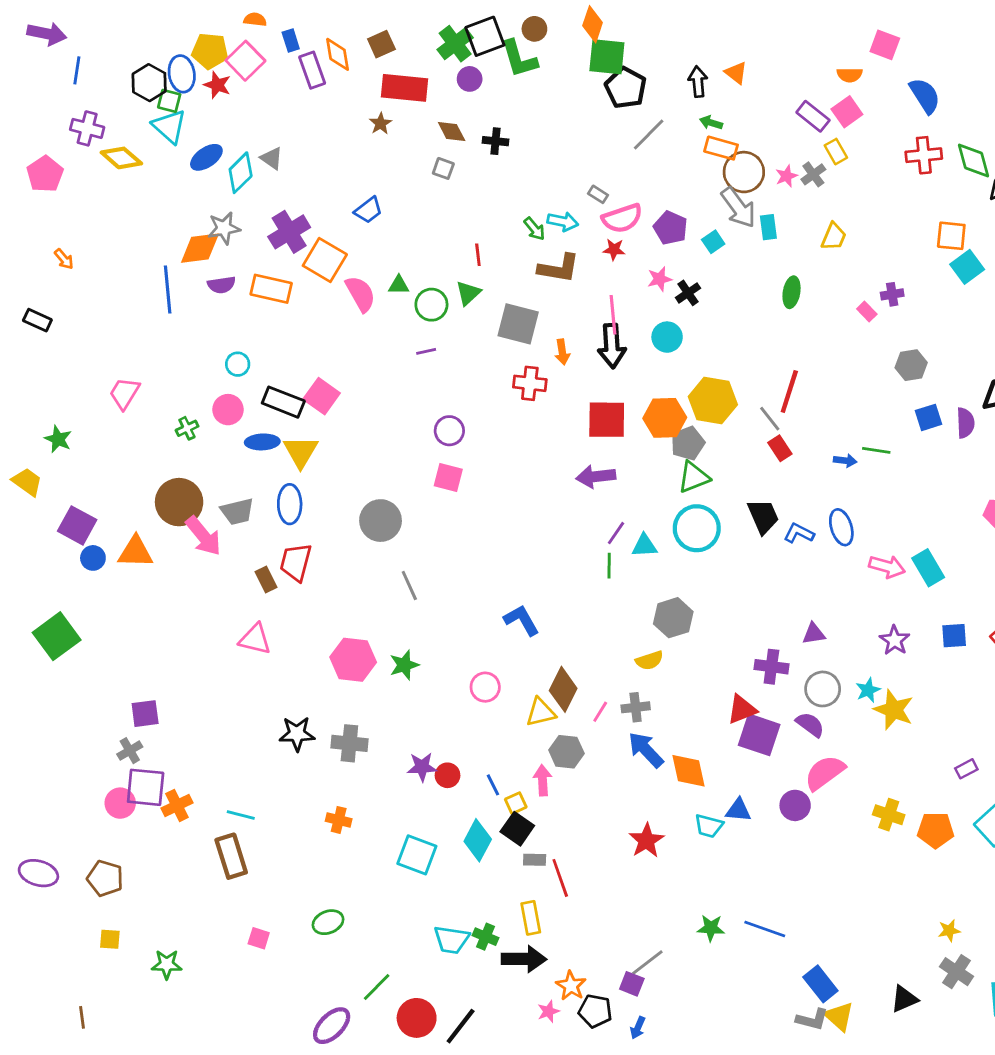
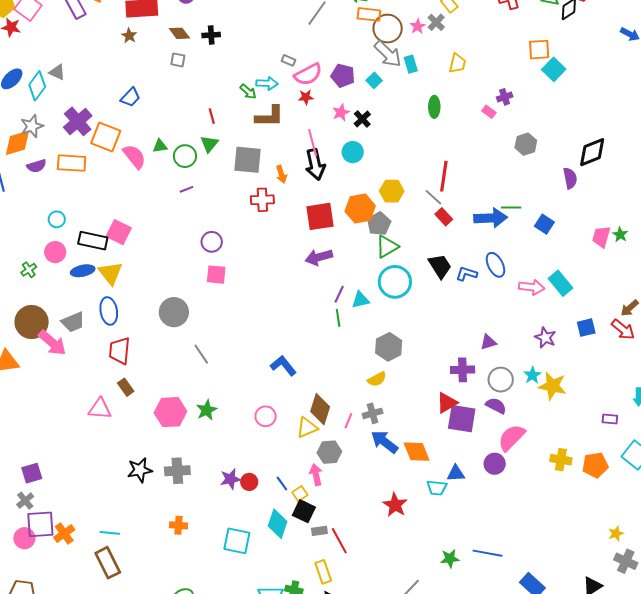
yellow hexagon: (713, 401) -> (392, 191), size x0.7
blue square: (928, 417) -> (544, 224), moved, turned -30
blue arrow: (845, 461) -> (491, 218), size x2.0
brown rectangle: (266, 579) -> (126, 387), moved
purple rectangle: (966, 769) -> (610, 419), turned 42

